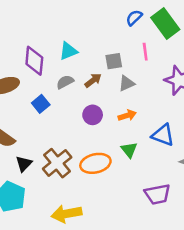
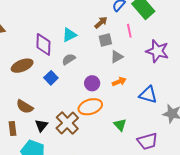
brown arrow: (93, 80) -> (101, 23), moved
green triangle: (129, 150) -> (120, 125), moved
orange ellipse: (95, 163) -> (90, 107), moved

